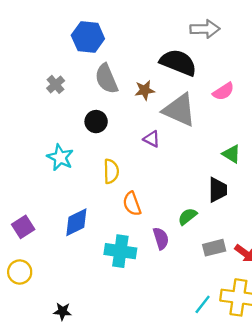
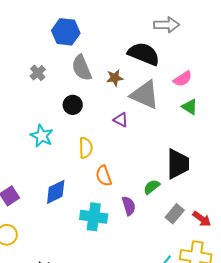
green triangle: (231, 154) -> (190, 107), moved
black trapezoid: (218, 190) -> (178, 164), size x1.4
gray rectangle: (214, 248) -> (175, 214), turned -36

